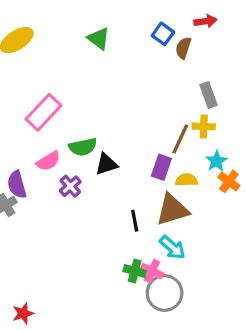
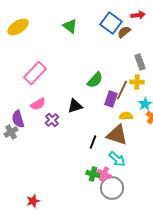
blue square: (163, 34) -> (111, 23), size x1.5
brown semicircle: (183, 48) -> (124, 32), turned 32
green semicircle: (83, 147) -> (95, 80), moved, turned -36
purple rectangle: (161, 167) -> (111, 99), moved
brown triangle: (172, 210) -> (117, 135), turned 35
black line: (135, 221) -> (93, 142), turned 32
red star: (23, 313) -> (33, 201), moved

